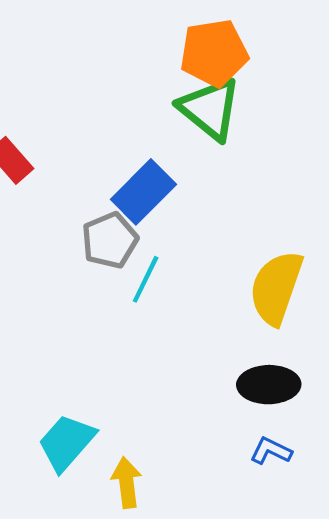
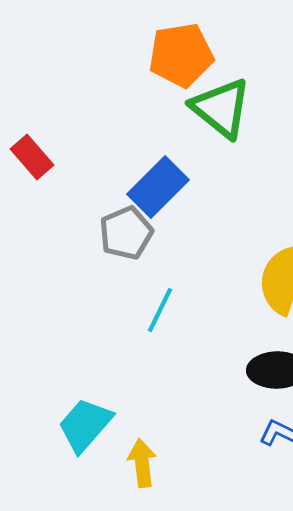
orange pentagon: (214, 53) -> (181, 55), moved
cyan line: (146, 279) -> (160, 310), moved

